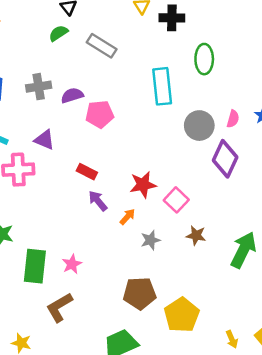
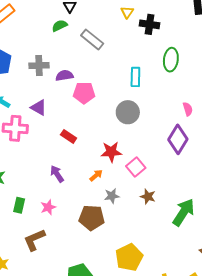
cyan rectangle: (162, 86) -> (135, 77), size x0.7
pink semicircle: (233, 119) -> (188, 109), turned -40
gray circle: (199, 126) -> (128, 112), moved
purple arrow: (98, 201) -> (57, 174), moved
green rectangle: (35, 266) -> (19, 205), size x0.6
brown pentagon: (140, 293) -> (92, 218), moved

